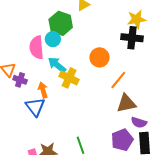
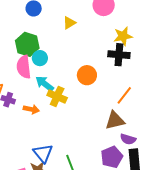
green hexagon: (61, 23) -> (27, 44), moved
orange line: (118, 80) -> (124, 95), moved
orange arrow: (43, 90) -> (31, 109), turned 119
blue triangle: (35, 107) -> (43, 153), moved

